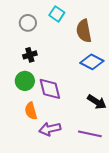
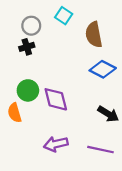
black cross: (30, 55) -> (27, 47), moved
orange semicircle: (31, 111) -> (15, 113), moved

